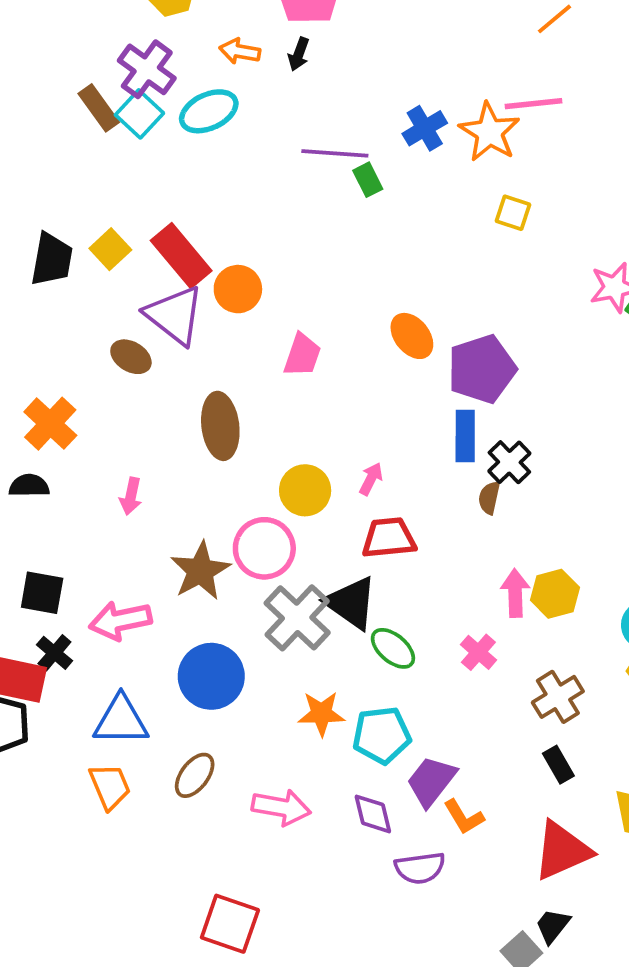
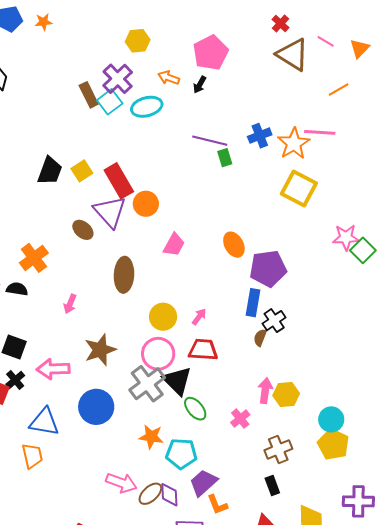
yellow square: (513, 213) -> (299, 188), size x1.8
pink circle: (264, 548) -> (158, 354), moved
brown ellipse: (195, 775) -> (150, 494), moved

